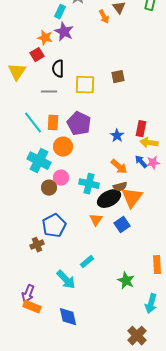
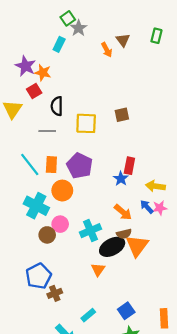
purple star: (64, 32) -> (25, 66), moved
red rectangle: (141, 129) -> (129, 166), moved
cyan cross: (89, 184) -> (90, 231), turned -36
blue square: (122, 225) -> (126, 311), moved
blue pentagon: (54, 226) -> (38, 276), moved
brown cross: (37, 245) -> (55, 293), moved

